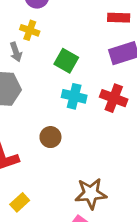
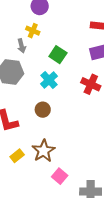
cyan cross: (74, 96) -> (49, 80), moved, turned 30
brown star: (91, 193) -> (44, 151), moved, turned -30

